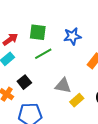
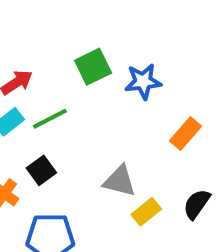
green square: (38, 32) -> (93, 67), moved, turned -36
green line: (43, 54) -> (50, 119), moved

